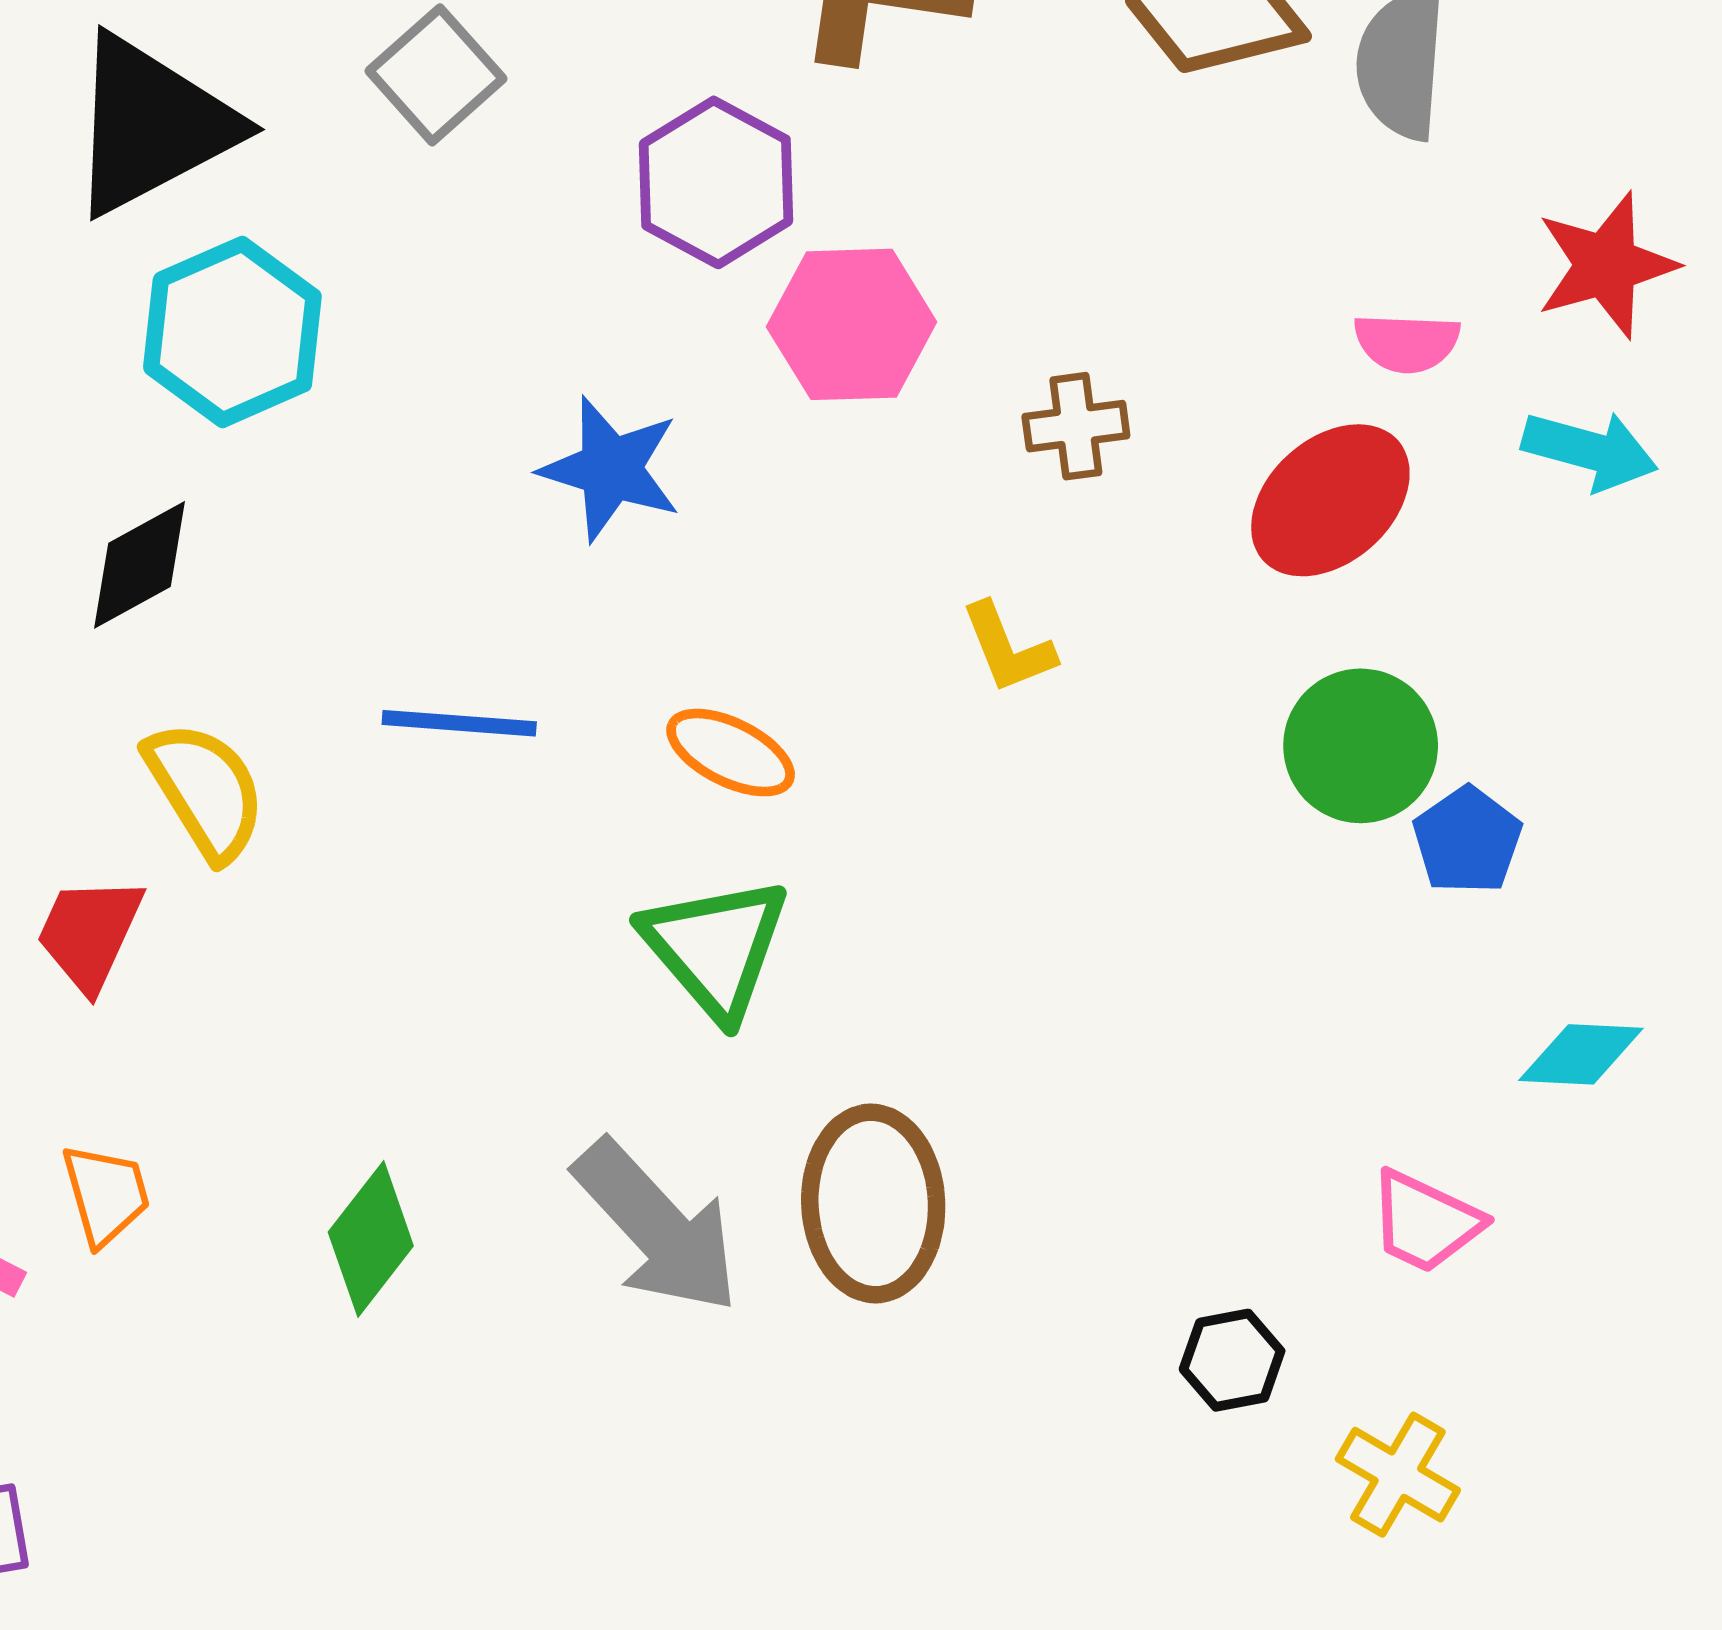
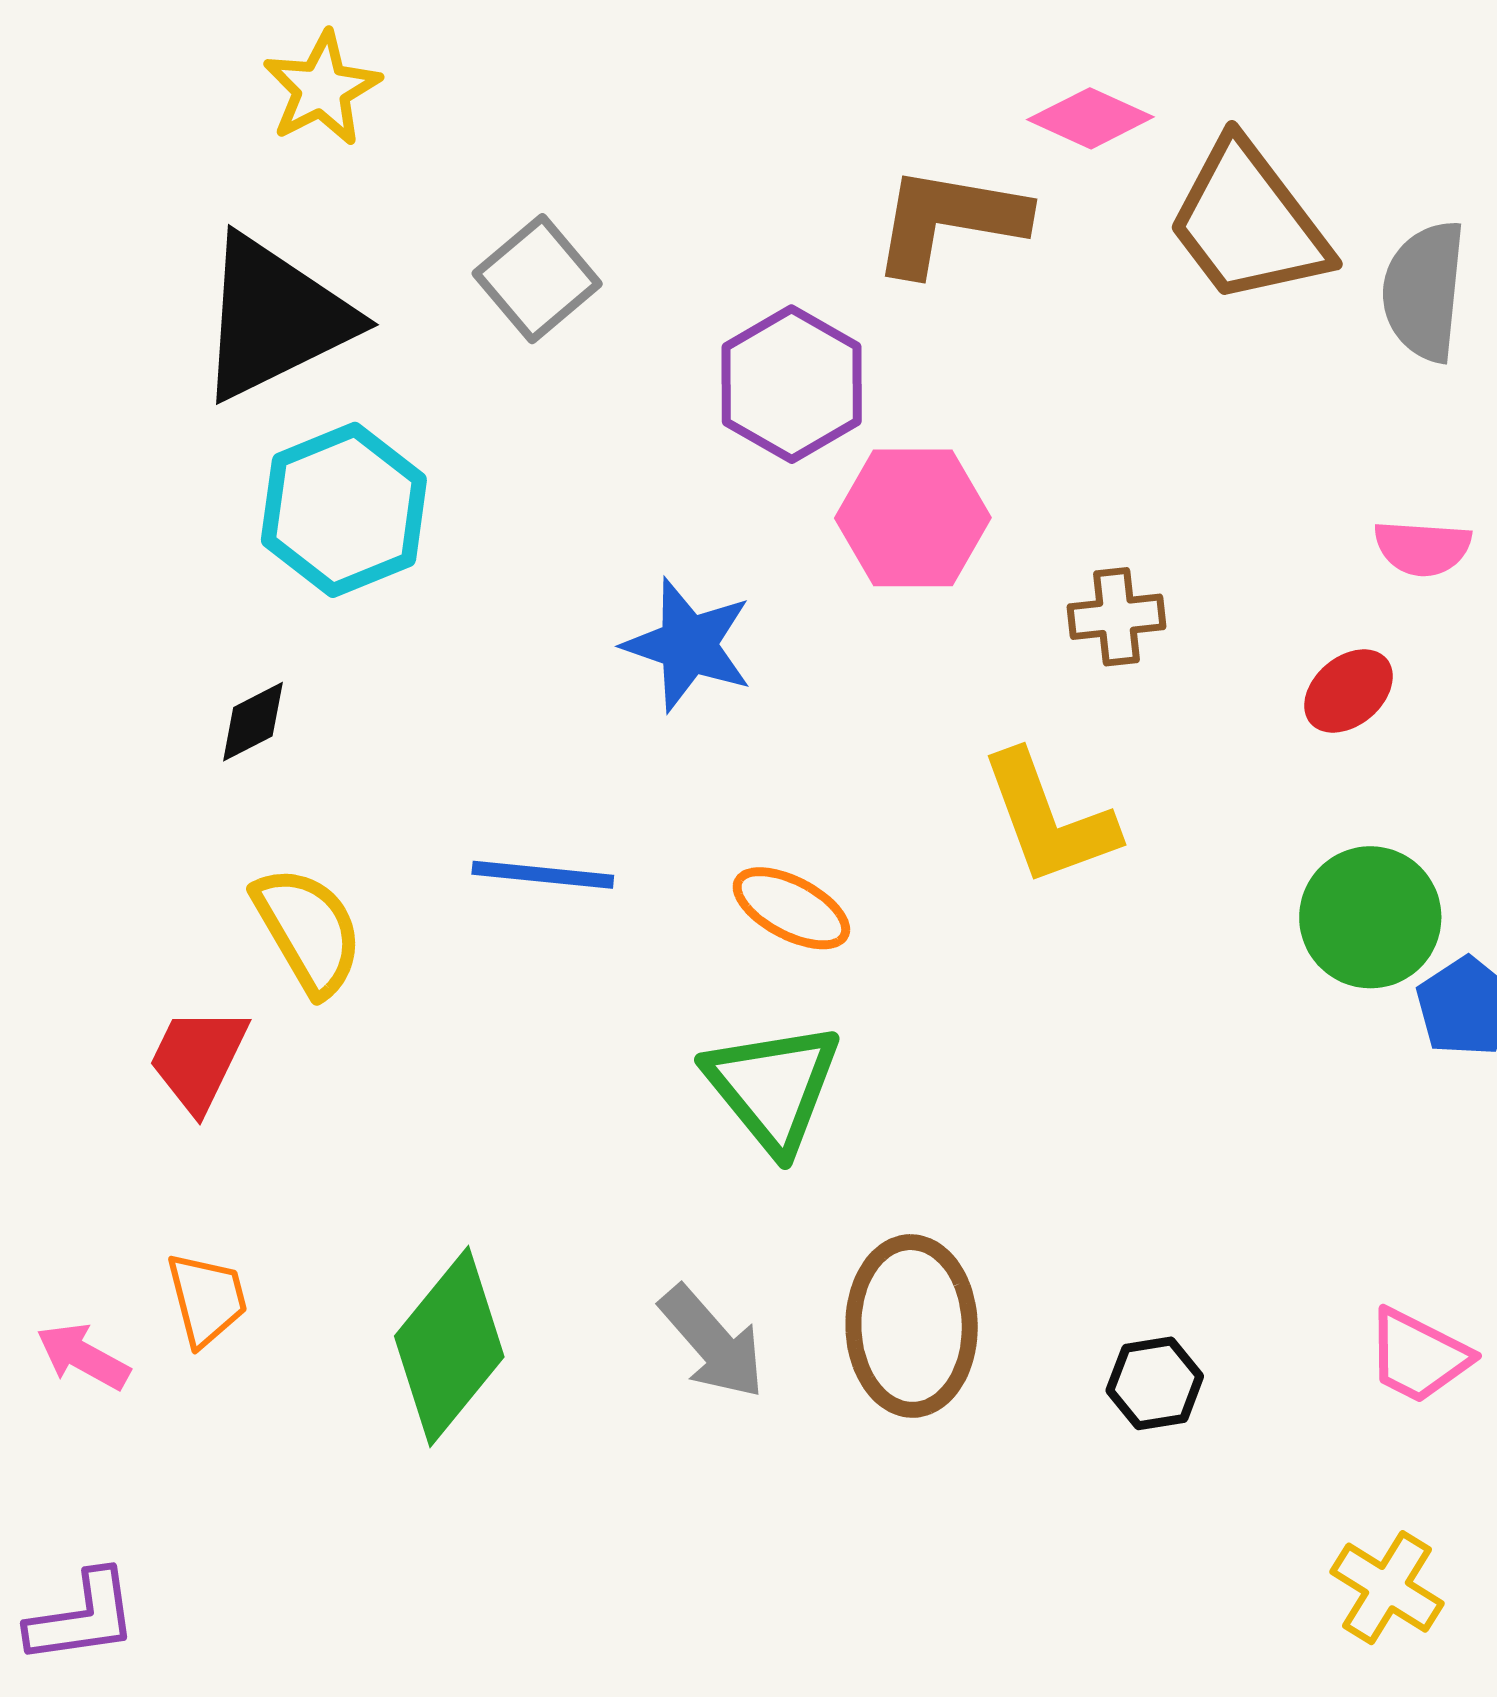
red ellipse: (1330, 500) -> (1348, 691), size x0.6
black diamond: (140, 565) -> (253, 722), size x0.7
yellow L-shape: (1008, 648) -> (1049, 819), size x1.6
gray arrow: (657, 1227) -> (712, 1342), size x0.7
green diamond: (371, 1239) -> (449, 1347), size x1.4
black hexagon: (1232, 1360) -> (1155, 1383), moved

